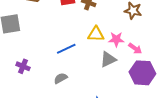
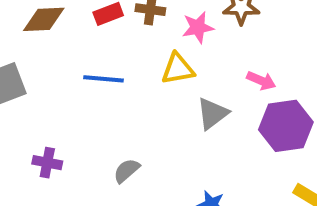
pink star: (116, 39) -> (198, 27), moved
blue line: (66, 49) -> (104, 79), moved, turned 42

